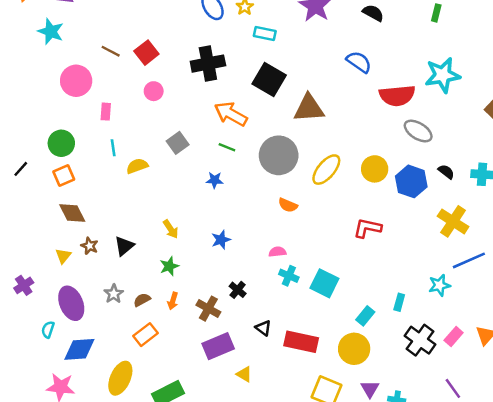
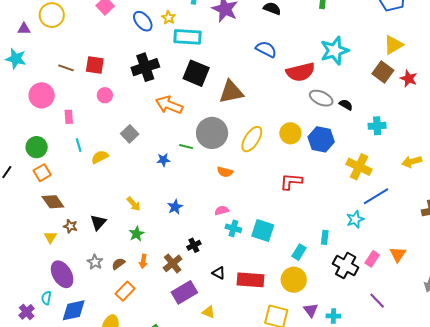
cyan rectangle: (265, 34) -> (188, 37), size x1.5
red square: (146, 53) -> (95, 65), turned -36
green line: (227, 147) -> (186, 147), moved
black semicircle: (446, 172) -> (346, 105), moved
purple cross: (24, 285) -> (27, 312), moved
black cross: (238, 290) -> (194, 245), turned 32
brown cross: (208, 309) -> (173, 263), turned 30

